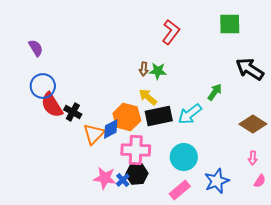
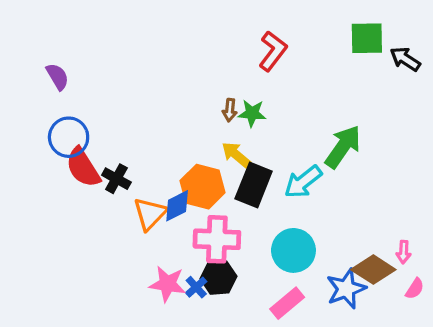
black arrow: (250, 69) -> (405, 59), moved, size x0.7
green arrow: (215, 92) -> (343, 147), size x1.6
black rectangle: (159, 116) -> (254, 185), turned -56
brown diamond: (253, 124) -> (373, 270), moved

